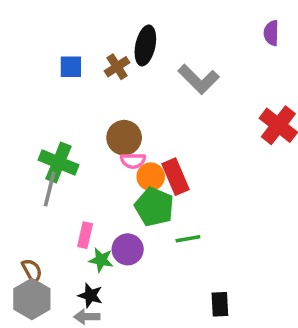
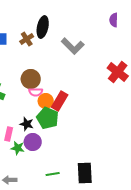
red rectangle: (176, 177) -> (60, 101), turned 54
green line: (188, 239) -> (53, 174), moved
black star: (90, 295) -> (27, 124), moved
black rectangle: (220, 304) -> (85, 173), size x1.5

